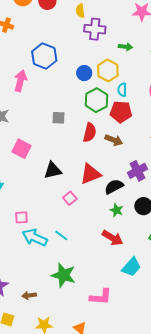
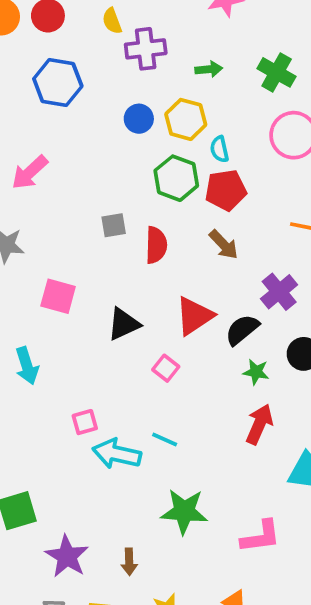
blue hexagon: (44, 56) -> (58, 82), moved
blue circle: (84, 73) -> (139, 119), moved
pink arrow: (20, 81) -> (30, 172), turned -135
red semicircle: (90, 132) -> (156, 245), moved
brown arrow: (114, 140) -> (224, 245), turned 36
red arrow: (112, 238) -> (259, 424), turned -85
brown arrow: (29, 295) -> (129, 562), turned -72

